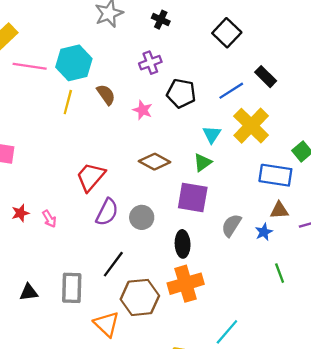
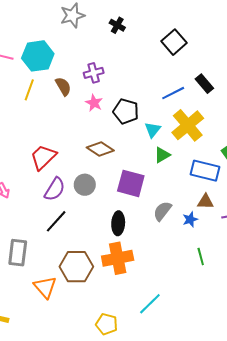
purple cross: (150, 63) -> (94, 73), moved
black pentagon: (181, 93) -> (126, 111), moved
green triangle: (203, 163) -> (162, 155), moved
gray circle: (142, 217) -> (85, 185), moved
black line: (113, 264) -> (56, 221), moved

